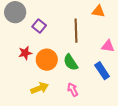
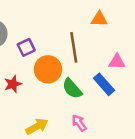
purple square: (39, 26) -> (26, 47), turned 32
orange circle: (47, 60) -> (48, 69), moved
blue rectangle: (102, 71) -> (104, 84), moved

